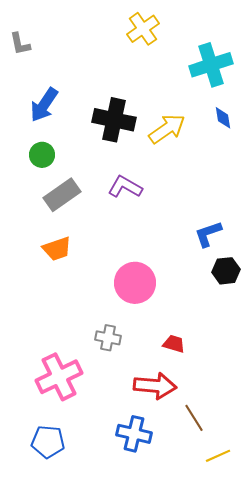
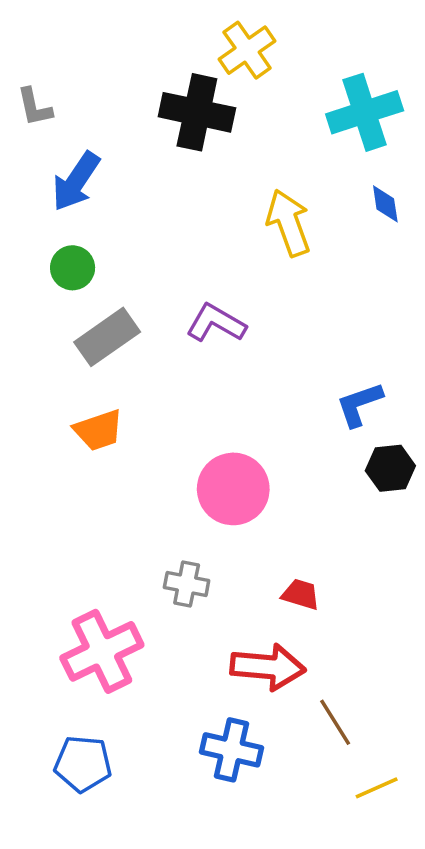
gray L-shape: (20, 44) -> (35, 107), moved
black cross: (114, 120) -> (197, 112), moved
yellow arrow: (167, 129) -> (289, 223), turned -75

